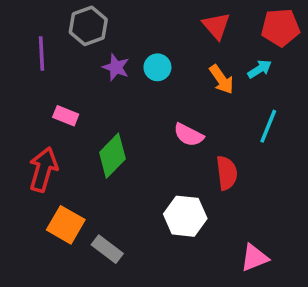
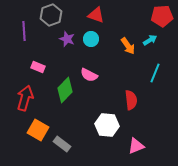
red triangle: (216, 26) -> (96, 15), moved, turned -30
pink semicircle: (189, 135) -> (89, 75), moved
pink triangle: (254, 258) -> (136, 146), moved

